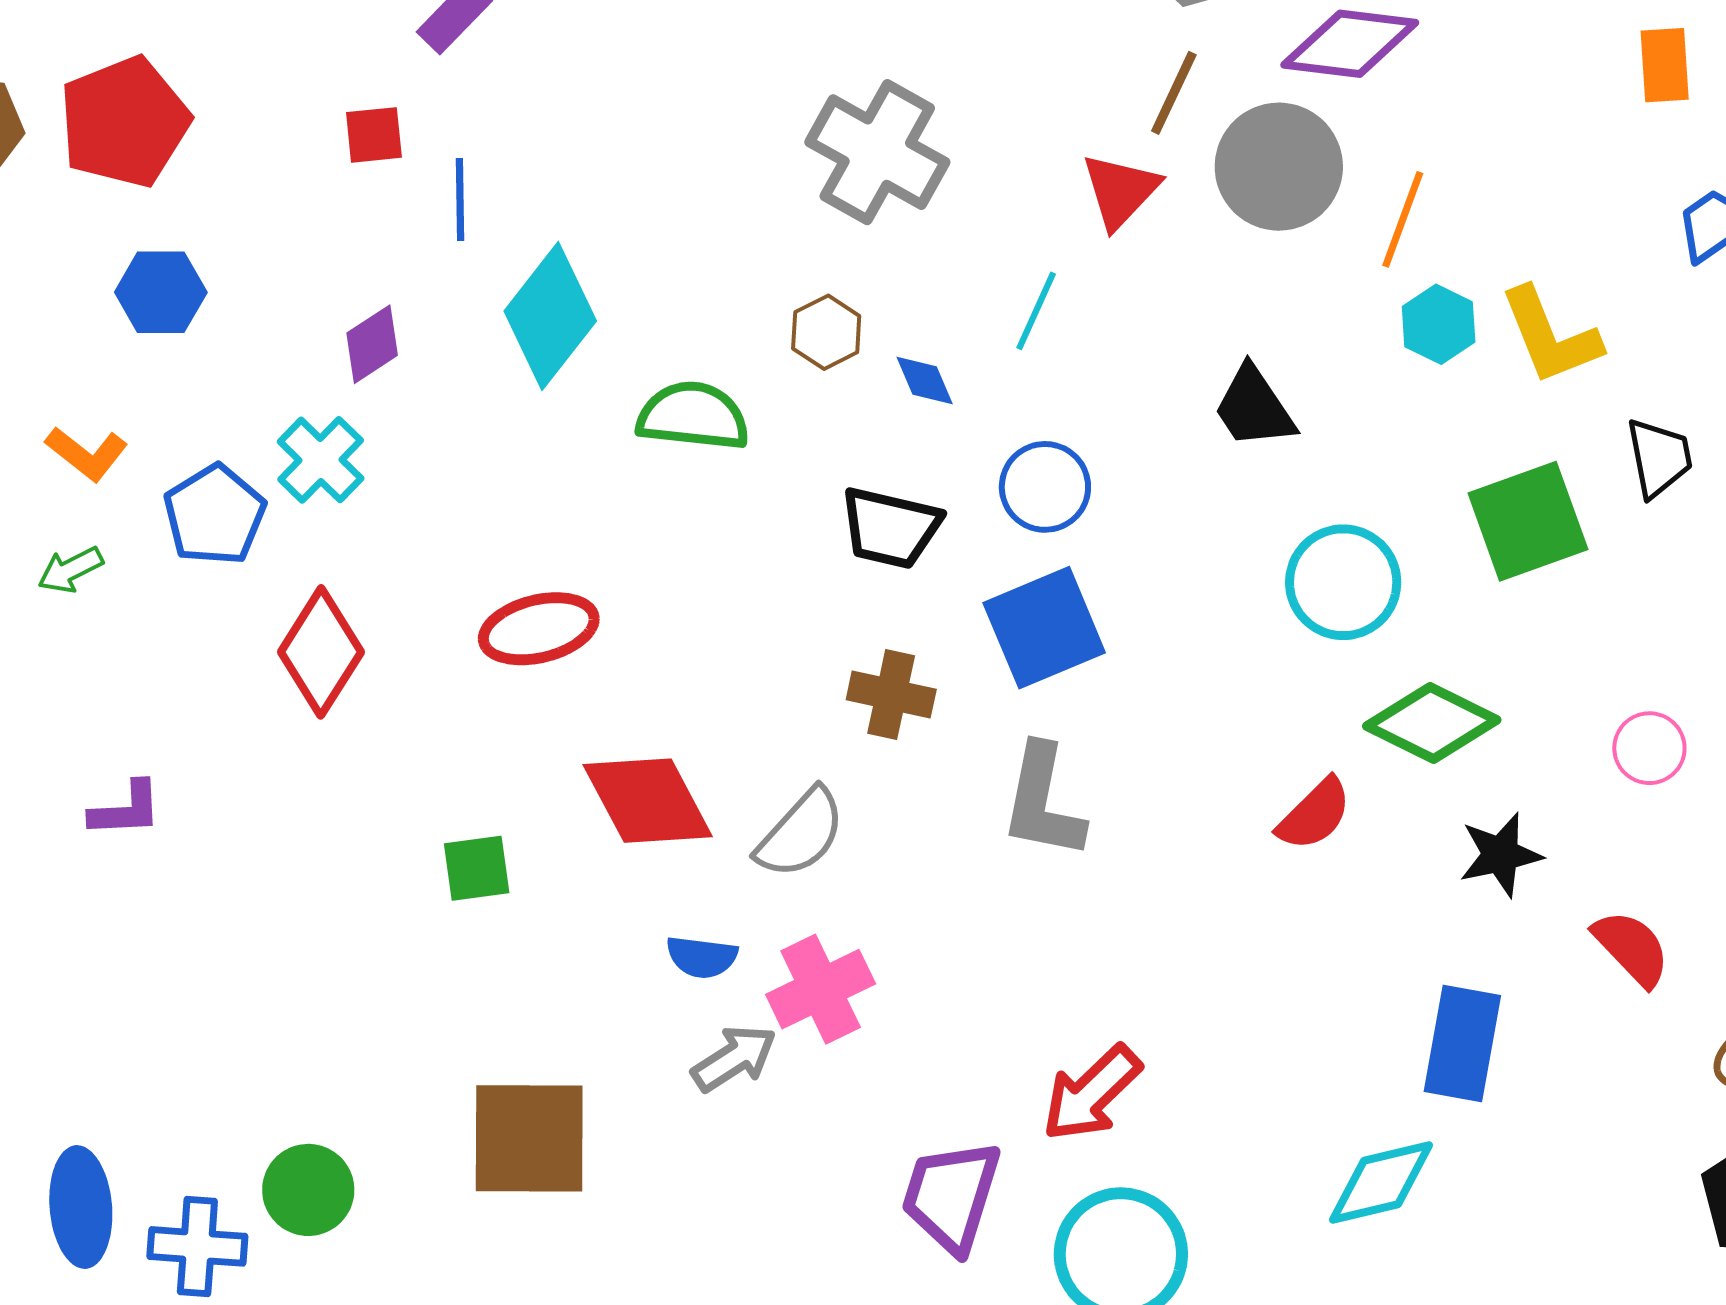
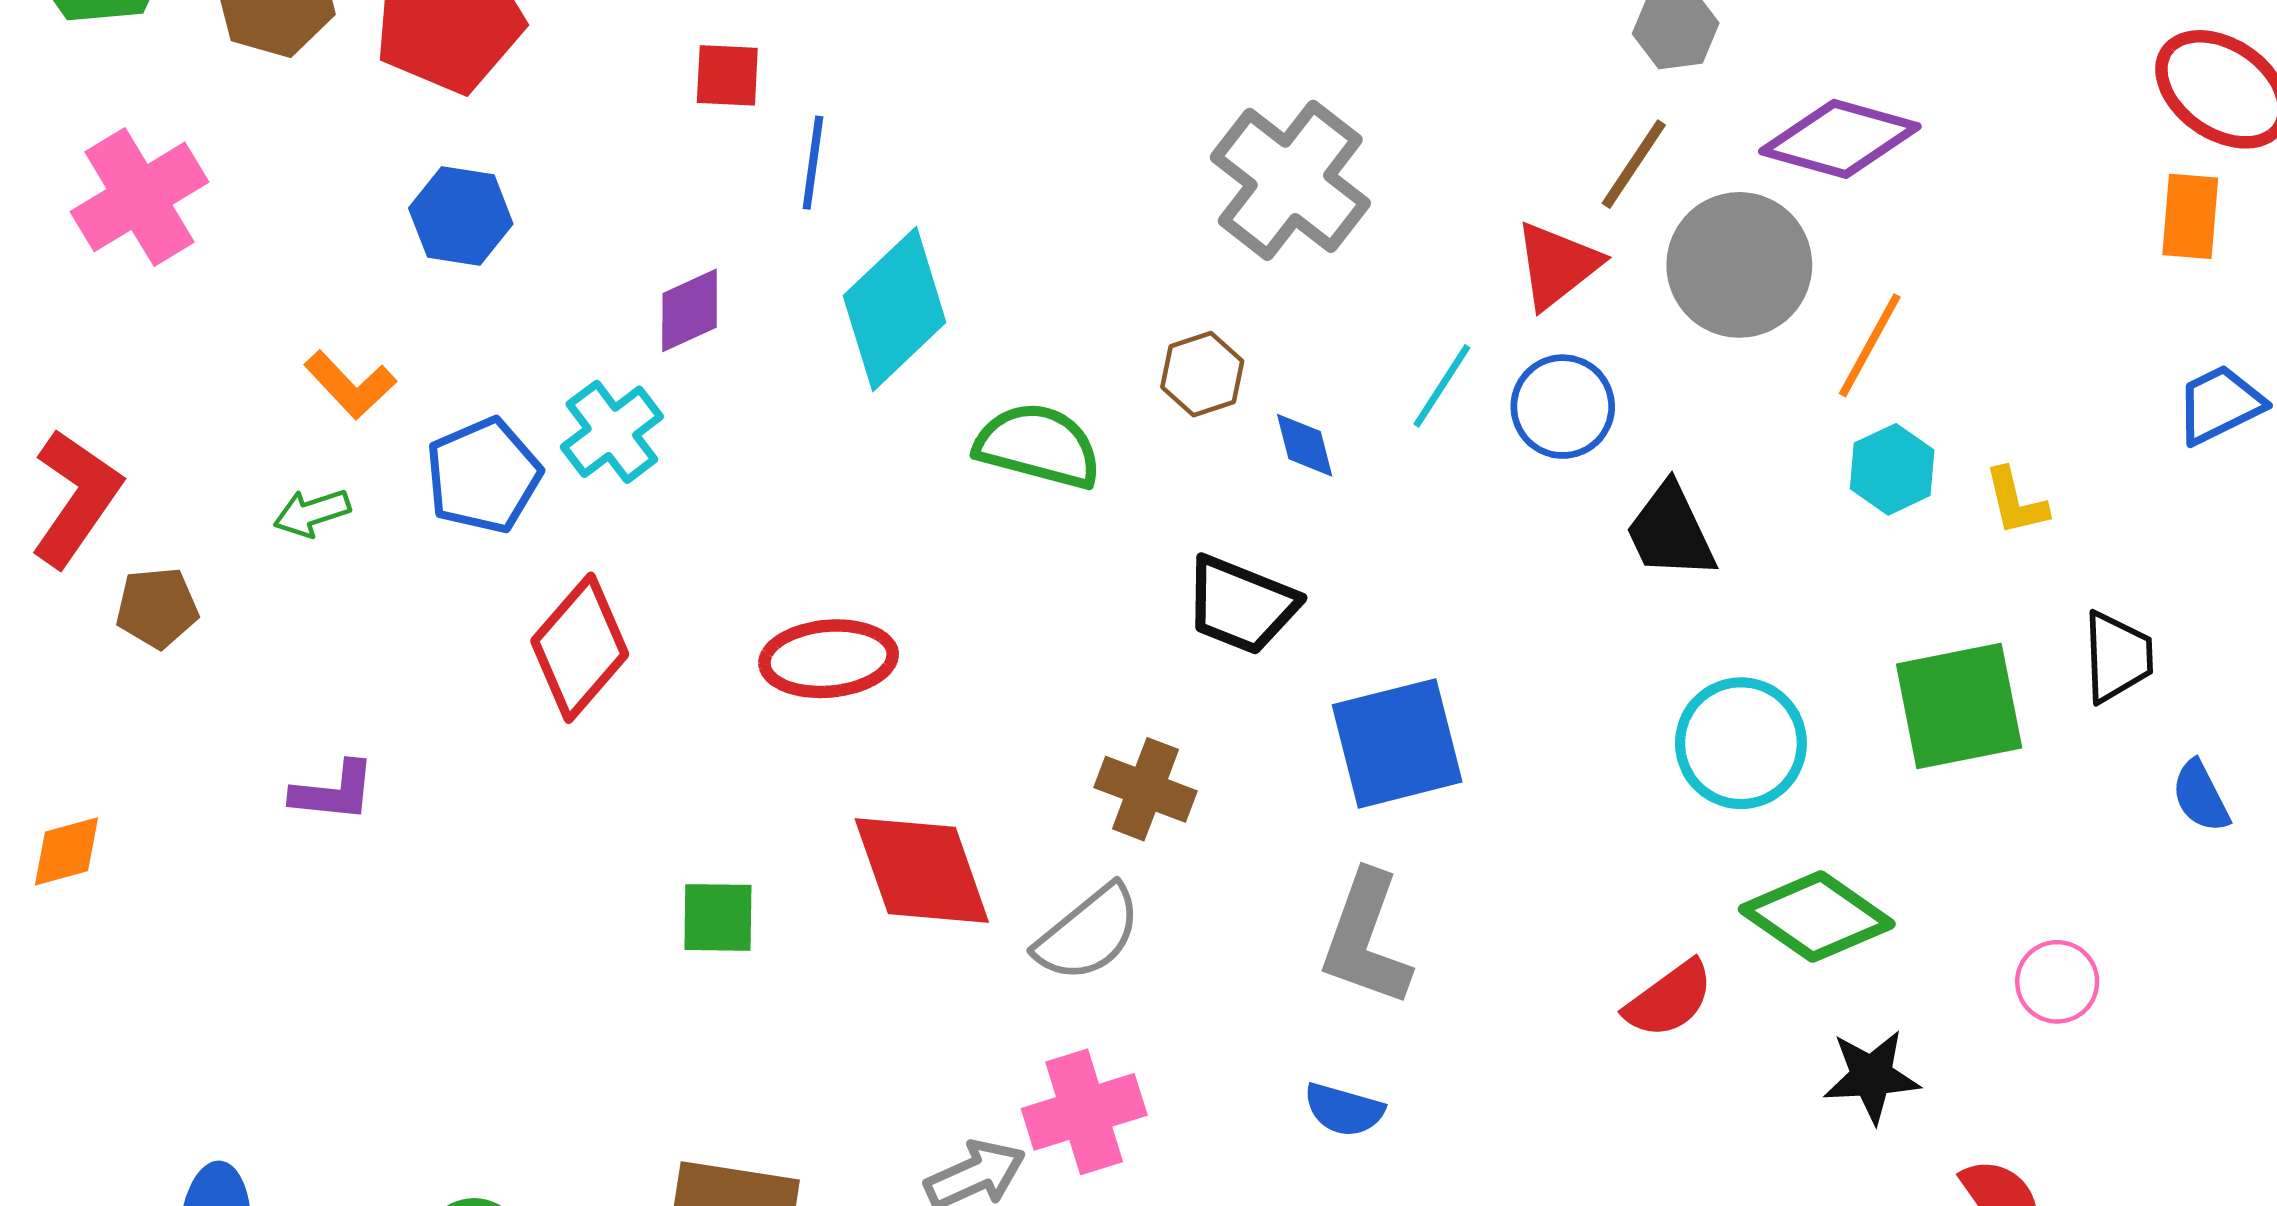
yellow L-shape: (1550, 336) -> (2016, 502), size x0.6
blue circle: (1045, 487) -> (1563, 407), moved
brown cross: (891, 694) -> (1146, 789), moved
blue semicircle: (702, 957) -> (1344, 1110), moved

